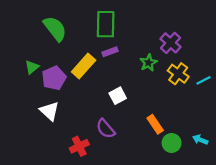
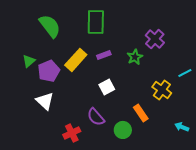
purple rectangle: (110, 52) -> (104, 55), moved
yellow cross: (178, 74) -> (162, 90), moved
green circle: (172, 143) -> (123, 130), moved

